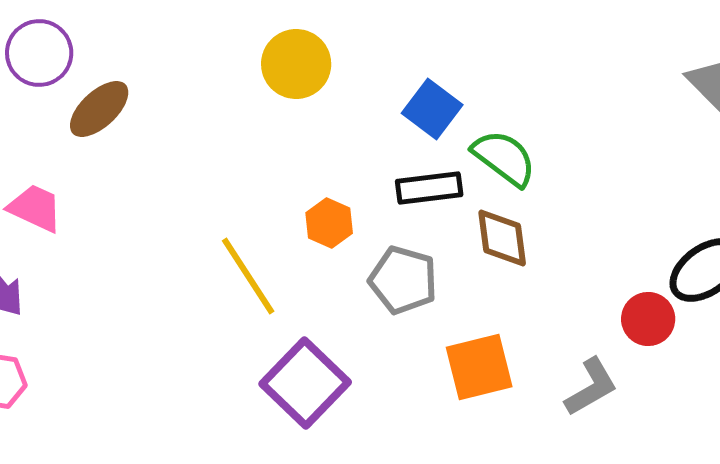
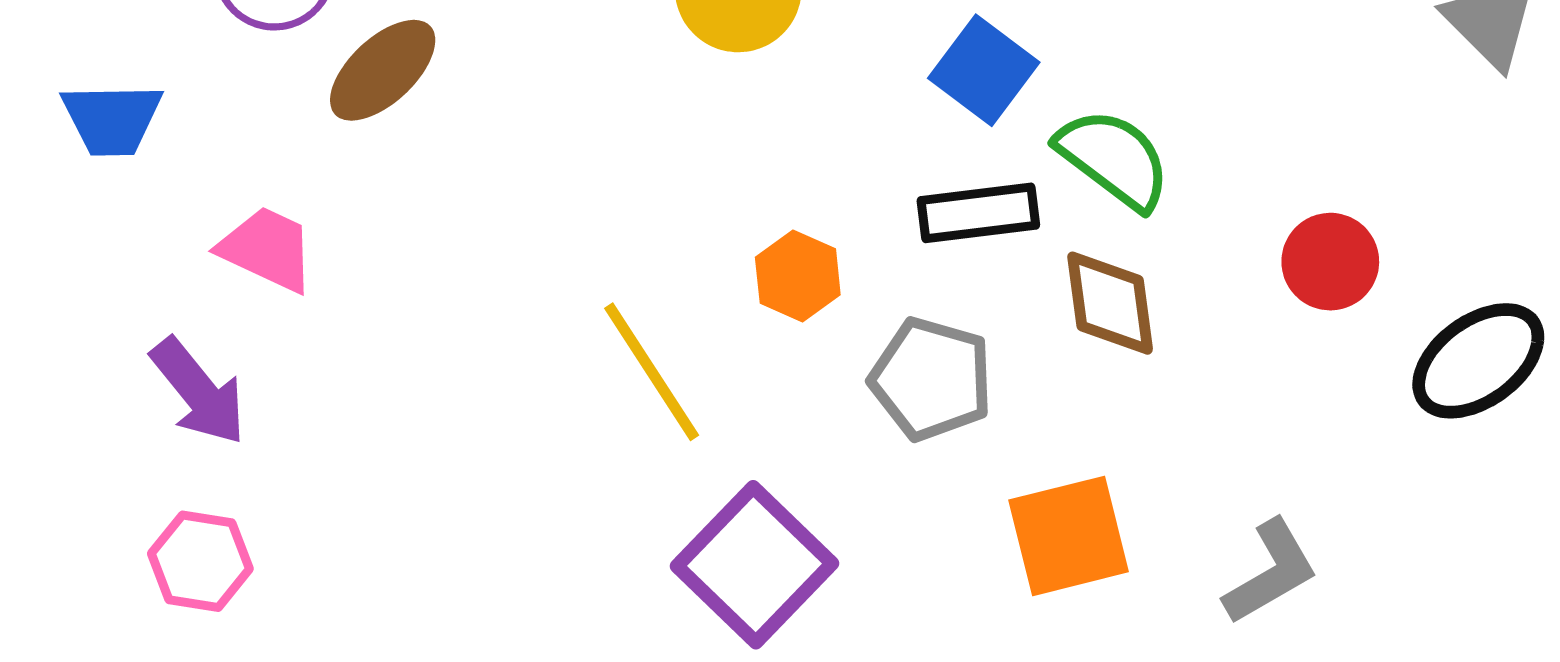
red circle: (648, 319) -> (1330, 262), moved

